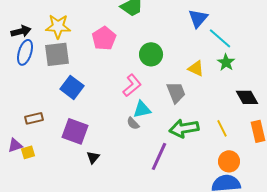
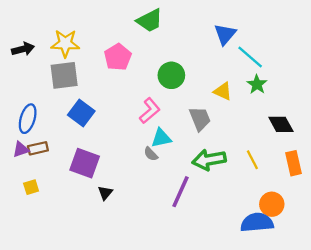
blue ellipse: (25, 52) -> (28, 119), moved
purple triangle: (15, 145) -> (21, 149), moved
orange circle: (229, 161) -> (272, 204), moved

